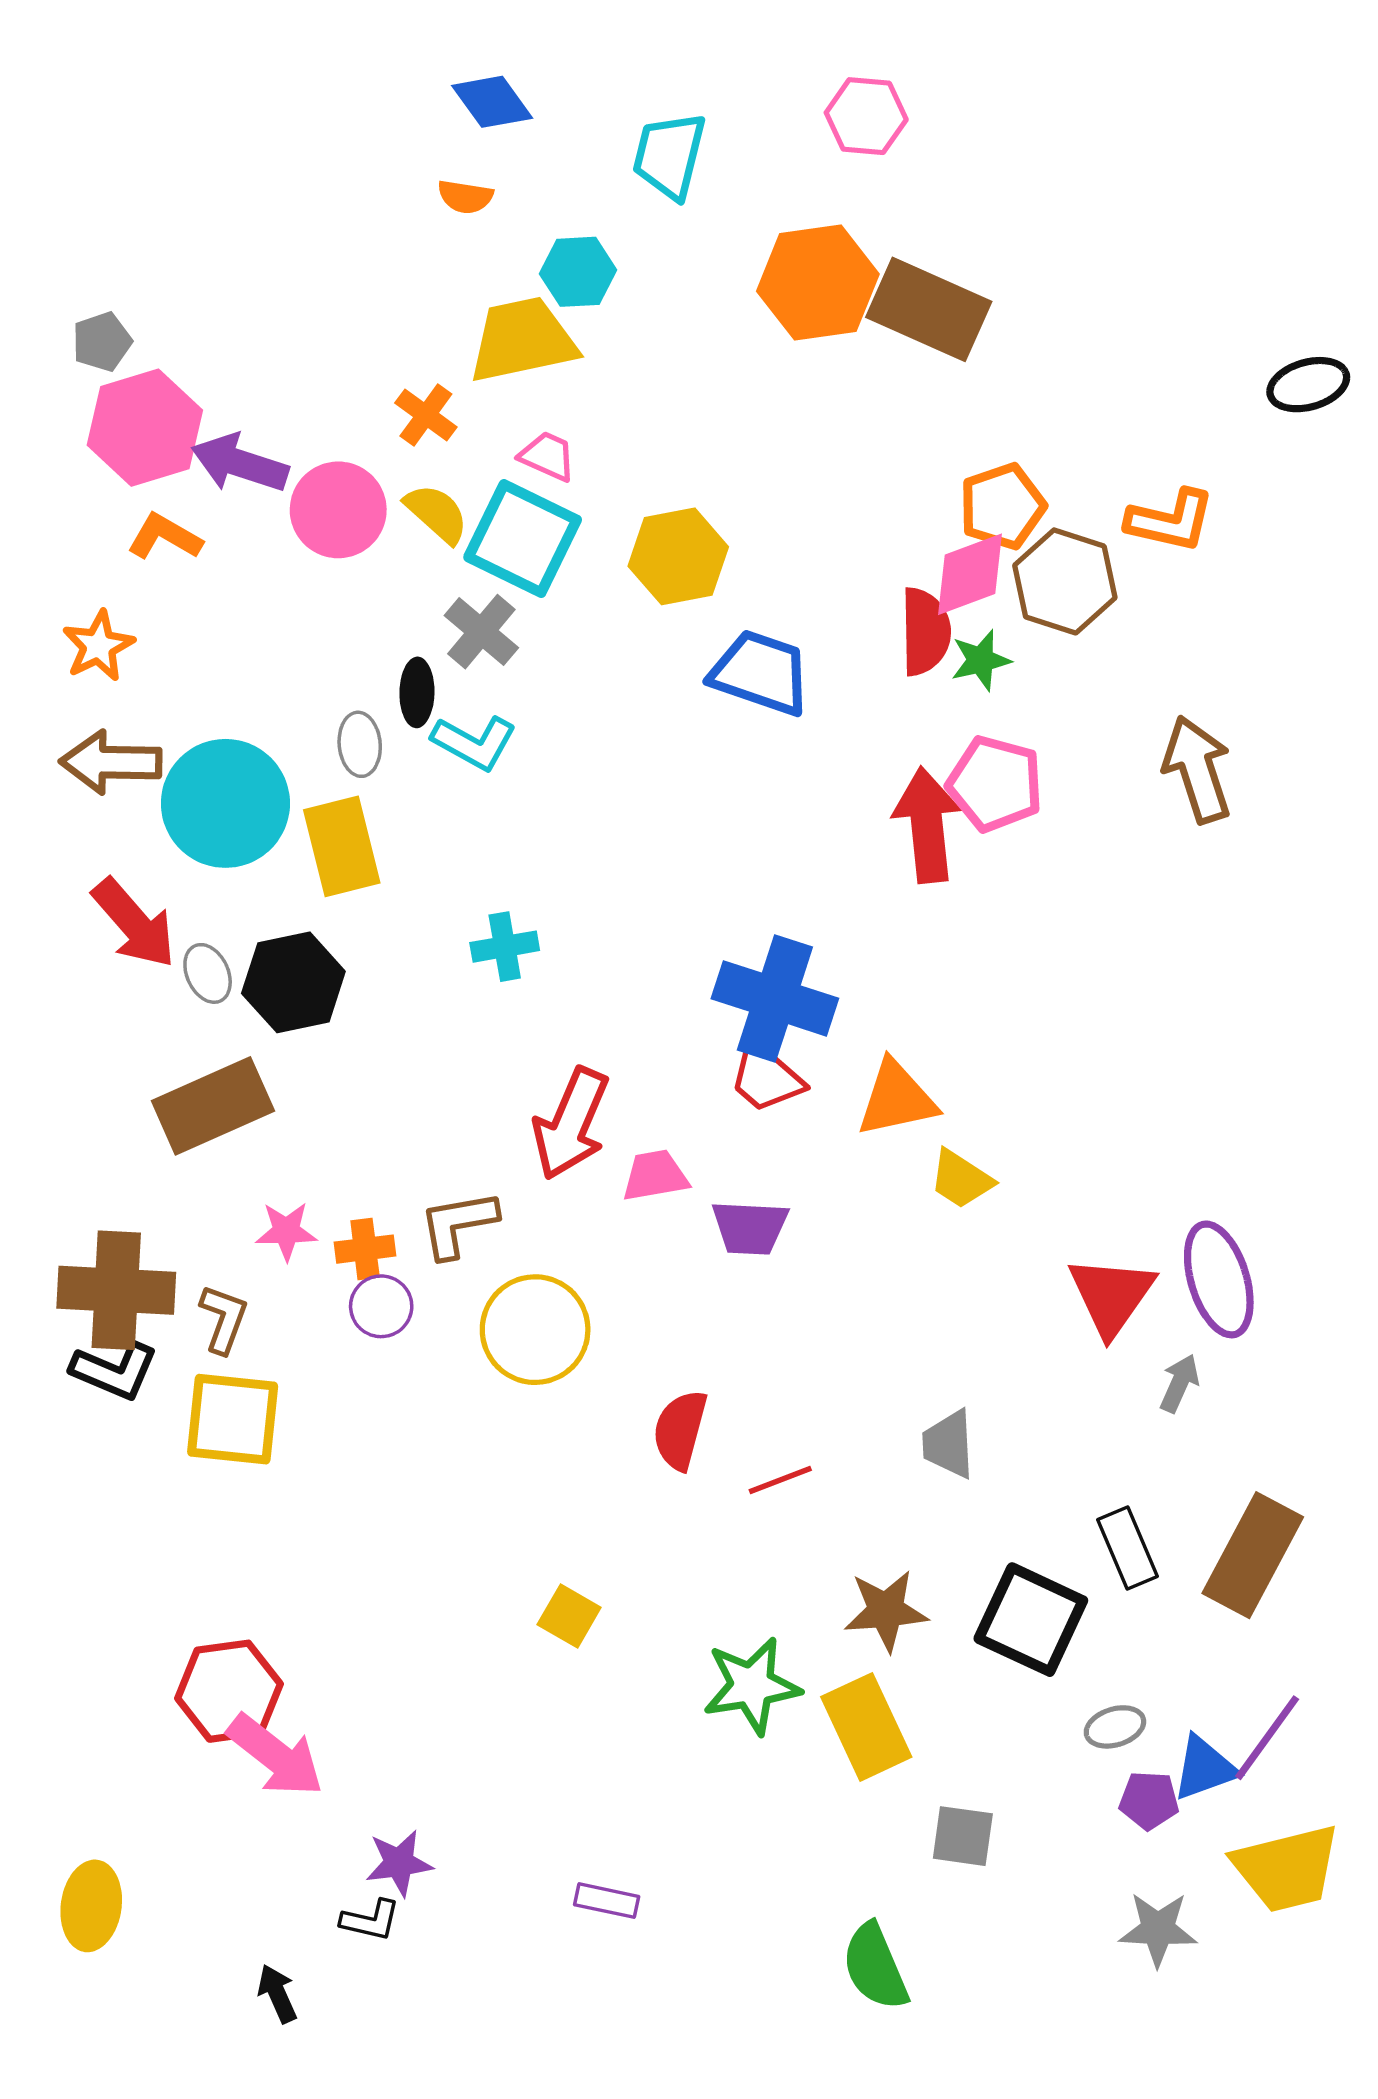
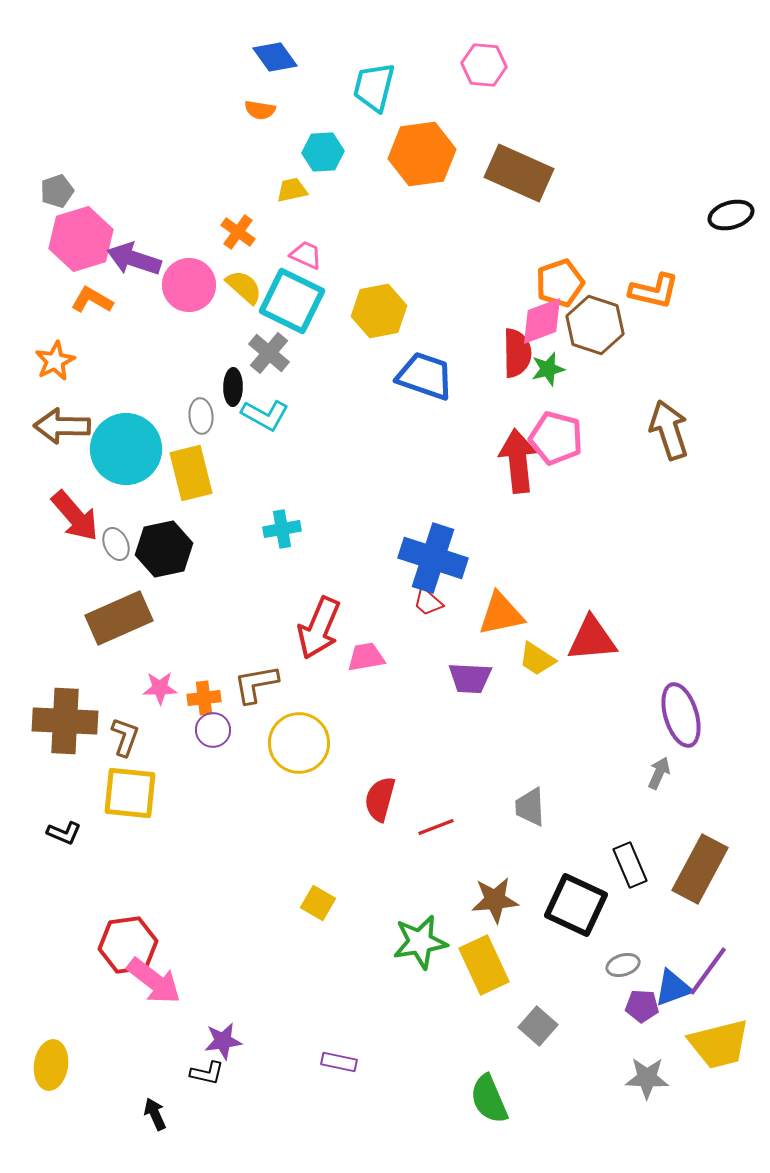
orange hexagon: (818, 283) -> (422, 154), moved
yellow trapezoid: (523, 340) -> (292, 190), size x0.5
red trapezoid: (766, 1077) -> (428, 602), size x0.7
purple trapezoid: (750, 1228) -> (470, 678), moved
red triangle: (1111, 1296) -> (592, 639), moved, turned 50
black L-shape: (114, 1371) -> (64, 833), moved, size x0.7
gray square: (963, 1836) -> (538, 1026), turned 33

